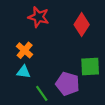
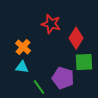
red star: (39, 17) -> (51, 24), moved
red diamond: (82, 25) -> (76, 38), moved

